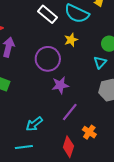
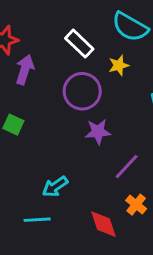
white rectangle: (48, 14) -> (79, 44), moved
purple line: (70, 112) -> (127, 166), moved
red diamond: (68, 147) -> (103, 224), turned -40

